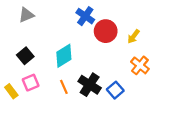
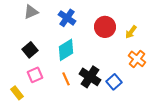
blue cross: (85, 16) -> (67, 18), moved
yellow rectangle: (11, 91) -> (17, 93), moved

